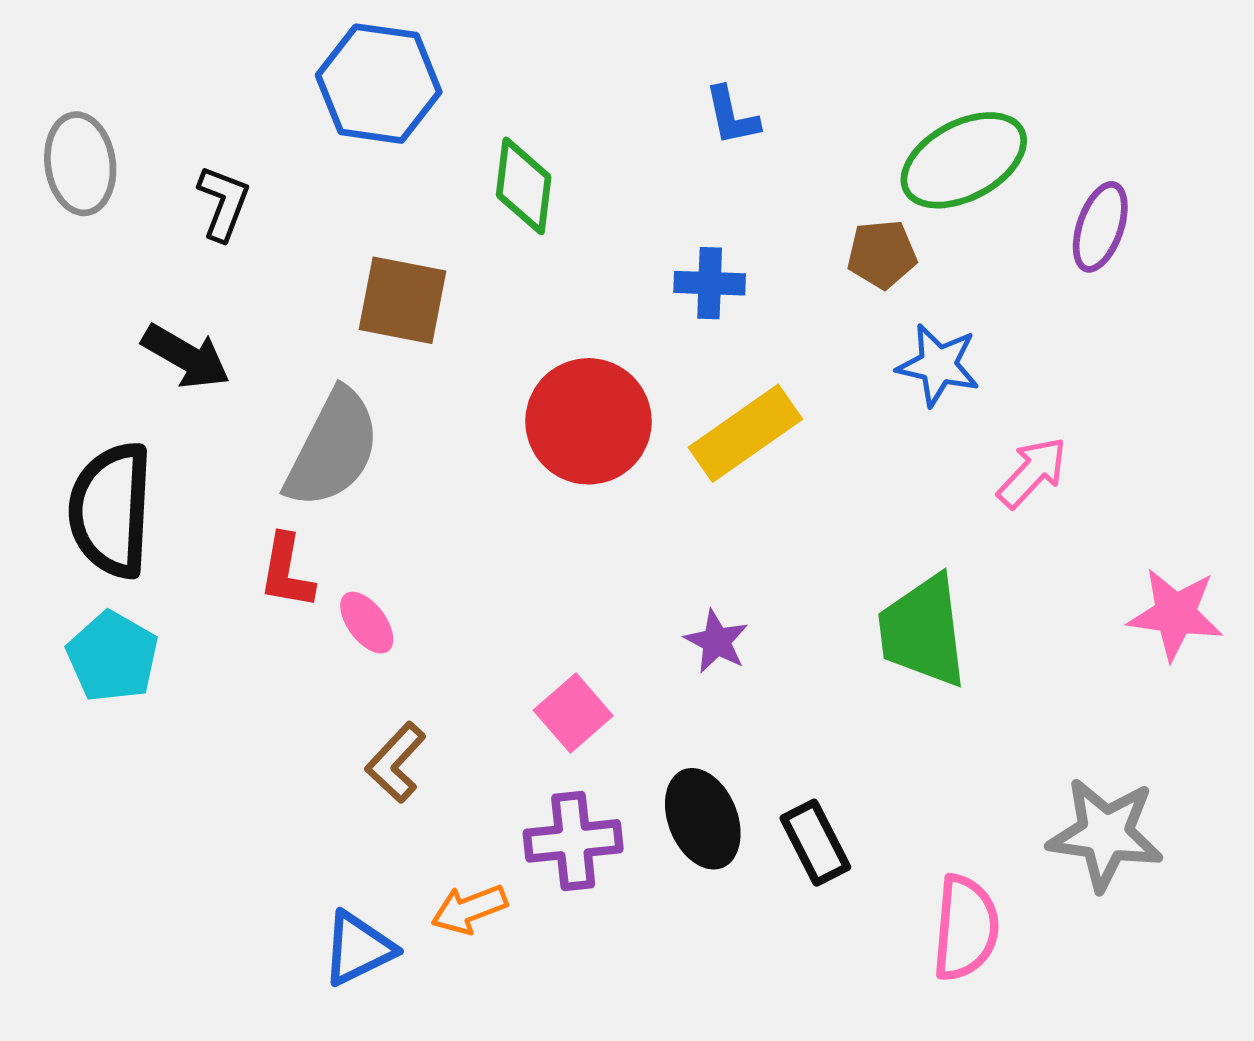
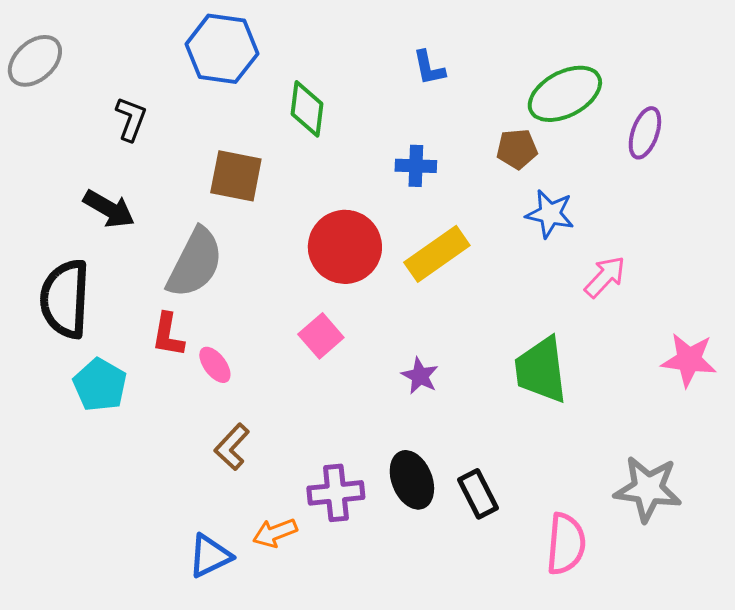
gray ellipse: (80, 164) -> (35, 61), moved, turned 56
cyan pentagon: (113, 657) -> (100, 385), moved
pink square: (573, 713) -> (321, 336), moved

